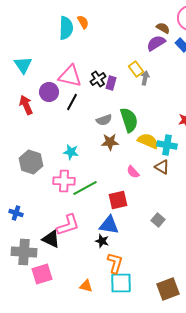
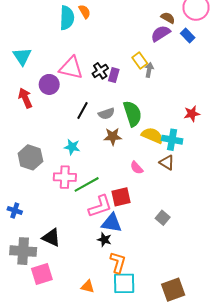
black line: (72, 102) -> (82, 110), moved
pink L-shape: (68, 225) -> (100, 206), moved

